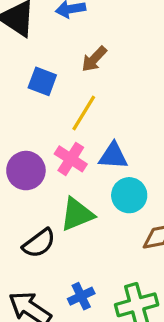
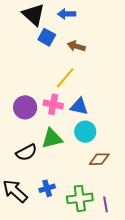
brown arrow: (94, 59) -> (76, 46), turned 54
blue square: (42, 81) -> (47, 37), moved
pink cross: (71, 159) -> (53, 104), turned -30

